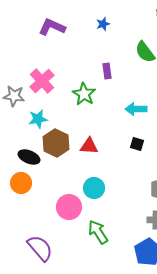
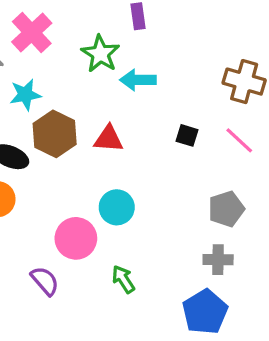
cyan arrow: (136, 109) -> (138, 80), moved
green arrow: (98, 232) -> (123, 279), size x0.7
purple semicircle: (40, 248) -> (45, 281), moved, size x0.7

